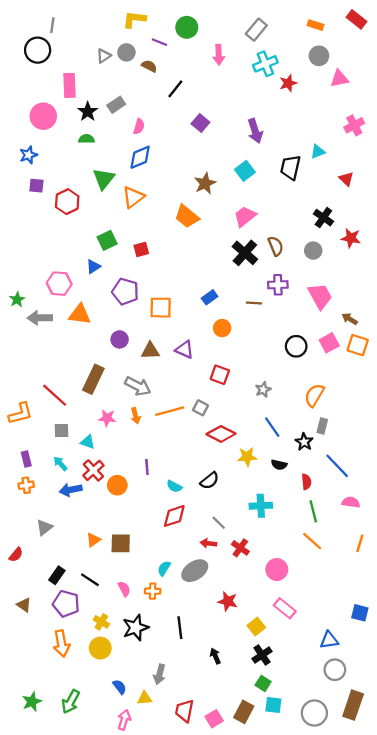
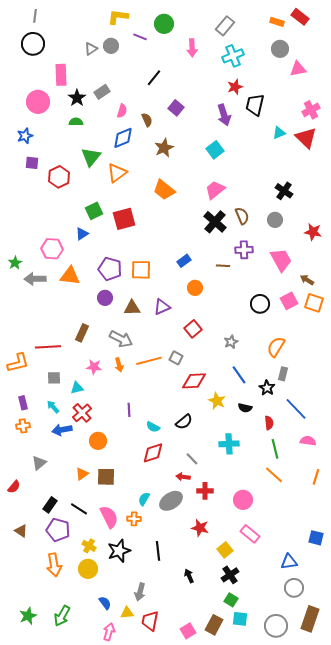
red rectangle: (357, 19) -> (300, 17), moved
gray line: (52, 25) -> (35, 16), moved
brown semicircle: (149, 66) -> (147, 120), moved, turned 40
red star: (288, 83) -> (235, 87), moved
black trapezoid: (290, 167) -> (255, 105), moved
red triangle: (346, 179) -> (306, 138), moved, size x1.6
brown star: (205, 183) -> (164, 148), moved
red star: (351, 238) -> (313, 232), moved
red square: (141, 249) -> (124, 219), size x1.6
purple pentagon: (125, 292) -> (110, 269), moved
purple triangle: (185, 350) -> (162, 307), turned -48
red square: (220, 375) -> (193, 329), turned 30
brown rectangle: (93, 379) -> (82, 333), size x0.7
red line: (55, 395) -> (48, 347), turned -45
red diamond: (221, 434) -> (194, 381), turned -30
cyan triangle: (88, 442) -> (77, 388), turned -32
yellow star: (247, 457) -> (217, 401), turned 30
orange circle: (117, 485) -> (98, 441), moved
red cross: (240, 548) -> (205, 491), moved, turned -35
pink semicircle: (124, 589) -> (109, 517), size x1.6
red trapezoid: (185, 711) -> (150, 621), moved

